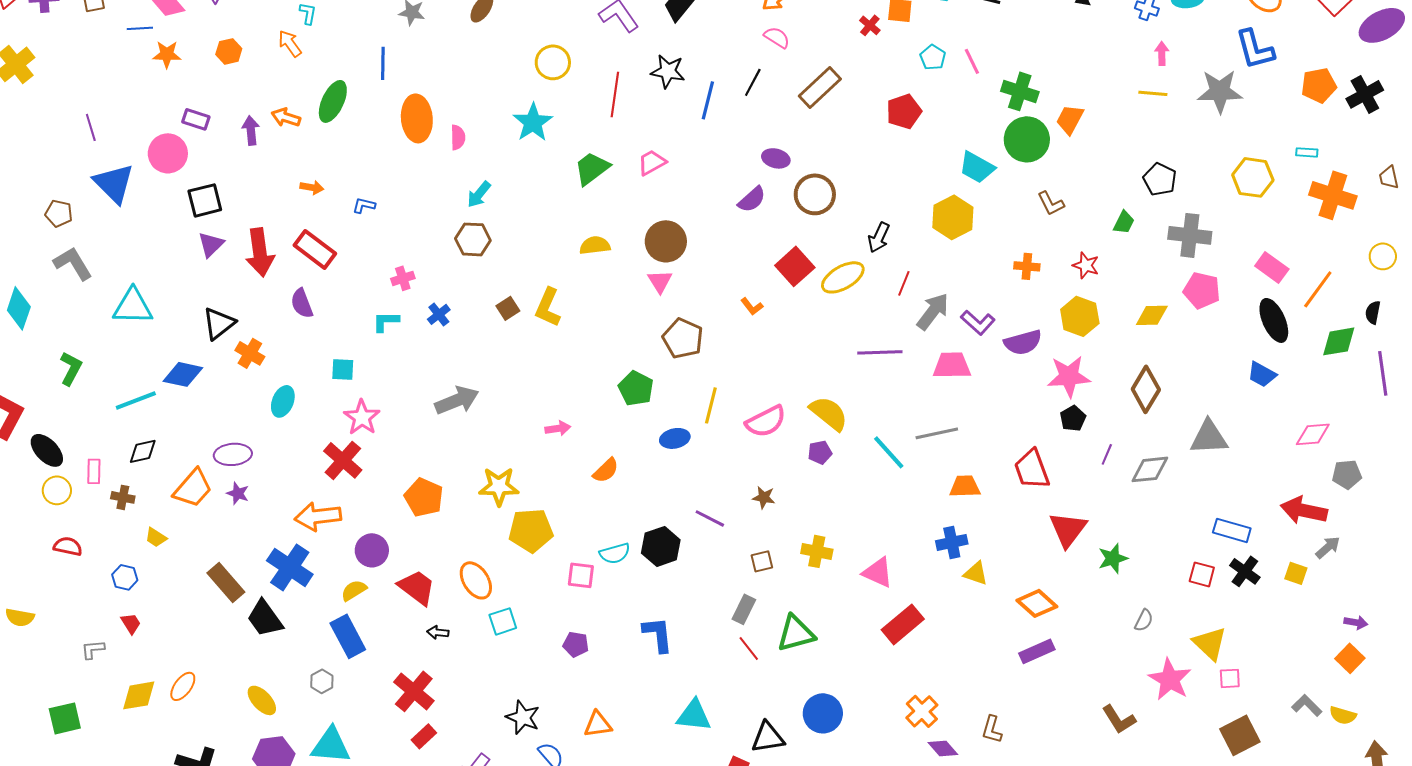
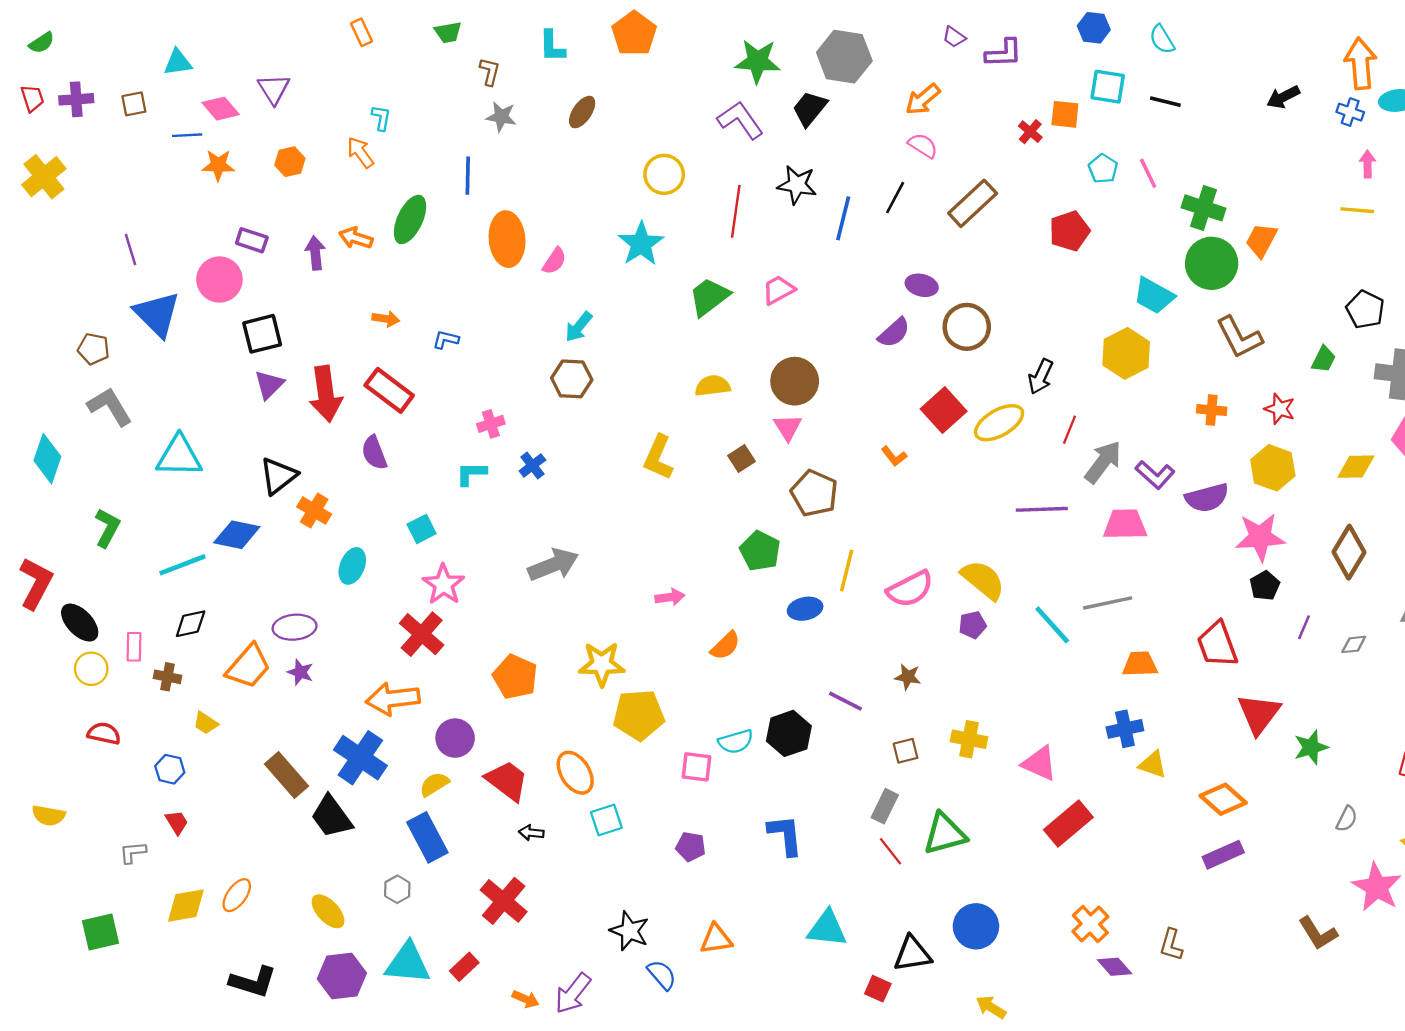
pink semicircle: (458, 137) -> (554, 261), turned 35
brown L-shape: (1051, 203) -> (1239, 337), size x1.5
brown square: (508, 308) -> (742, 459), moved
cyan square: (343, 369) -> (422, 529), turned -30
gray diamond: (1150, 469) -> (1354, 644), size x0.6
red rectangle: (424, 736) -> (464, 967), moved

